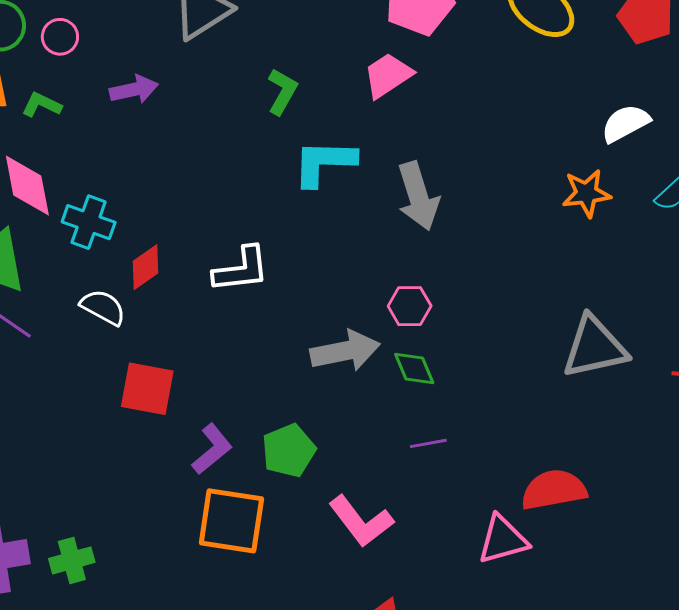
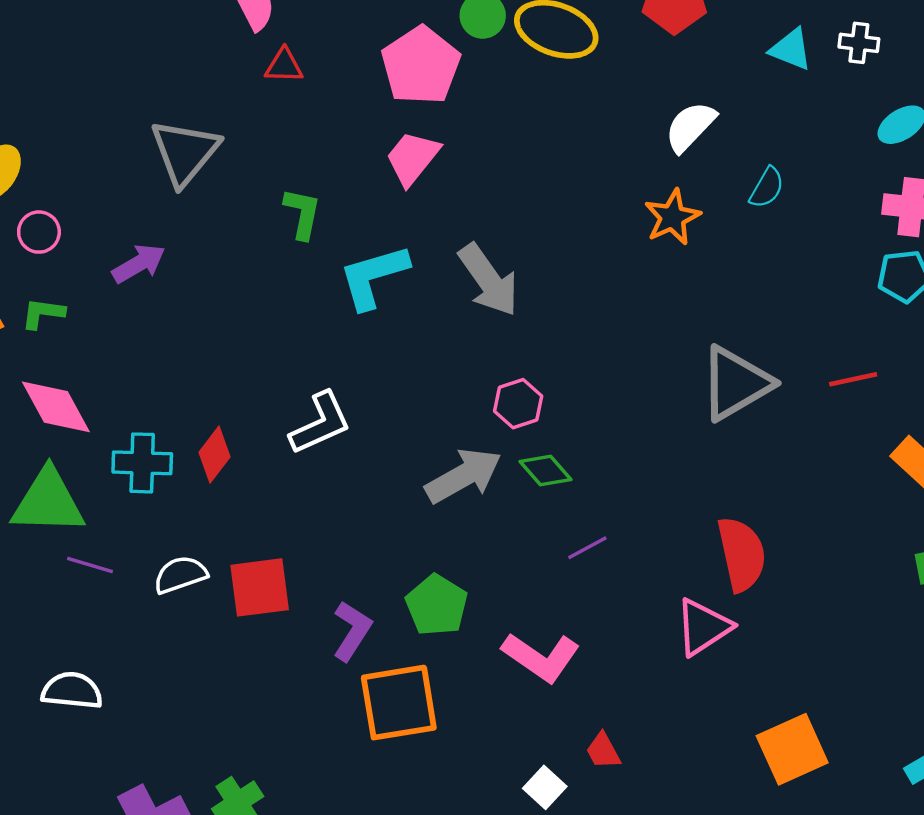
cyan cross: (89, 222) -> (142, 463), moved
white semicircle: (103, 307) -> (180, 575), moved, turned -30
red semicircle: (554, 490) -> (742, 554), turned 106

